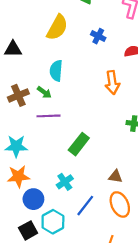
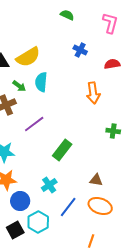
yellow semicircle: (57, 27) -> (28, 57), moved, turned 30
green arrow: (44, 92) -> (19, 86), moved
purple line: (49, 116) -> (34, 124), turned -35
orange ellipse: (120, 204) -> (100, 206), turned -45

